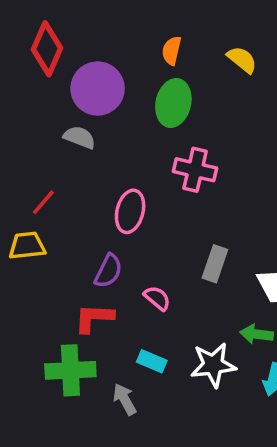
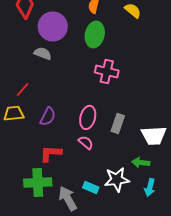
pink ellipse: (130, 211) -> (88, 117), moved
purple semicircle: (108, 271) -> (48, 116), moved
cyan rectangle: (152, 361) -> (91, 187), moved
gray arrow: (125, 399) -> (68, 198), size x1.4

